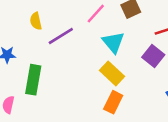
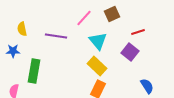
yellow semicircle: (36, 21) -> (22, 29), moved
purple line: (61, 36) -> (56, 36), turned 40

